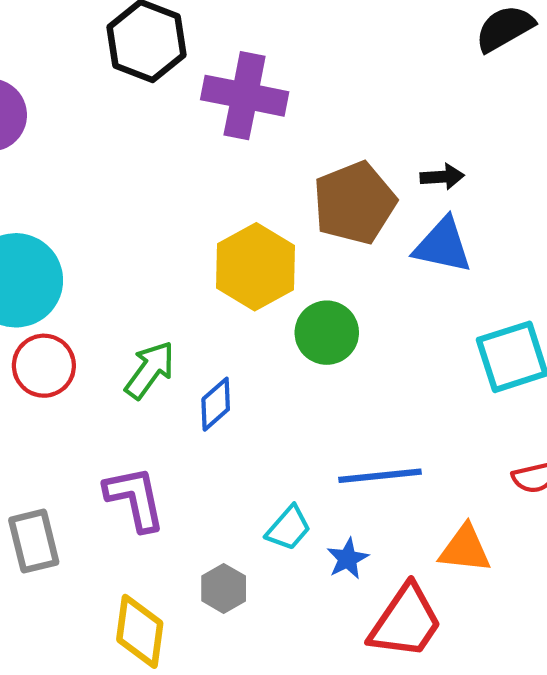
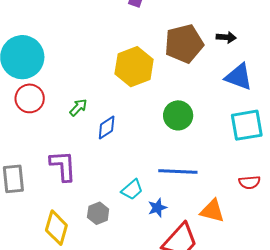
blue triangle: (443, 246) -> (239, 77), moved
green circle: (327, 333) -> (178, 115), moved
green arrow: (150, 370) -> (78, 107), size x0.7

